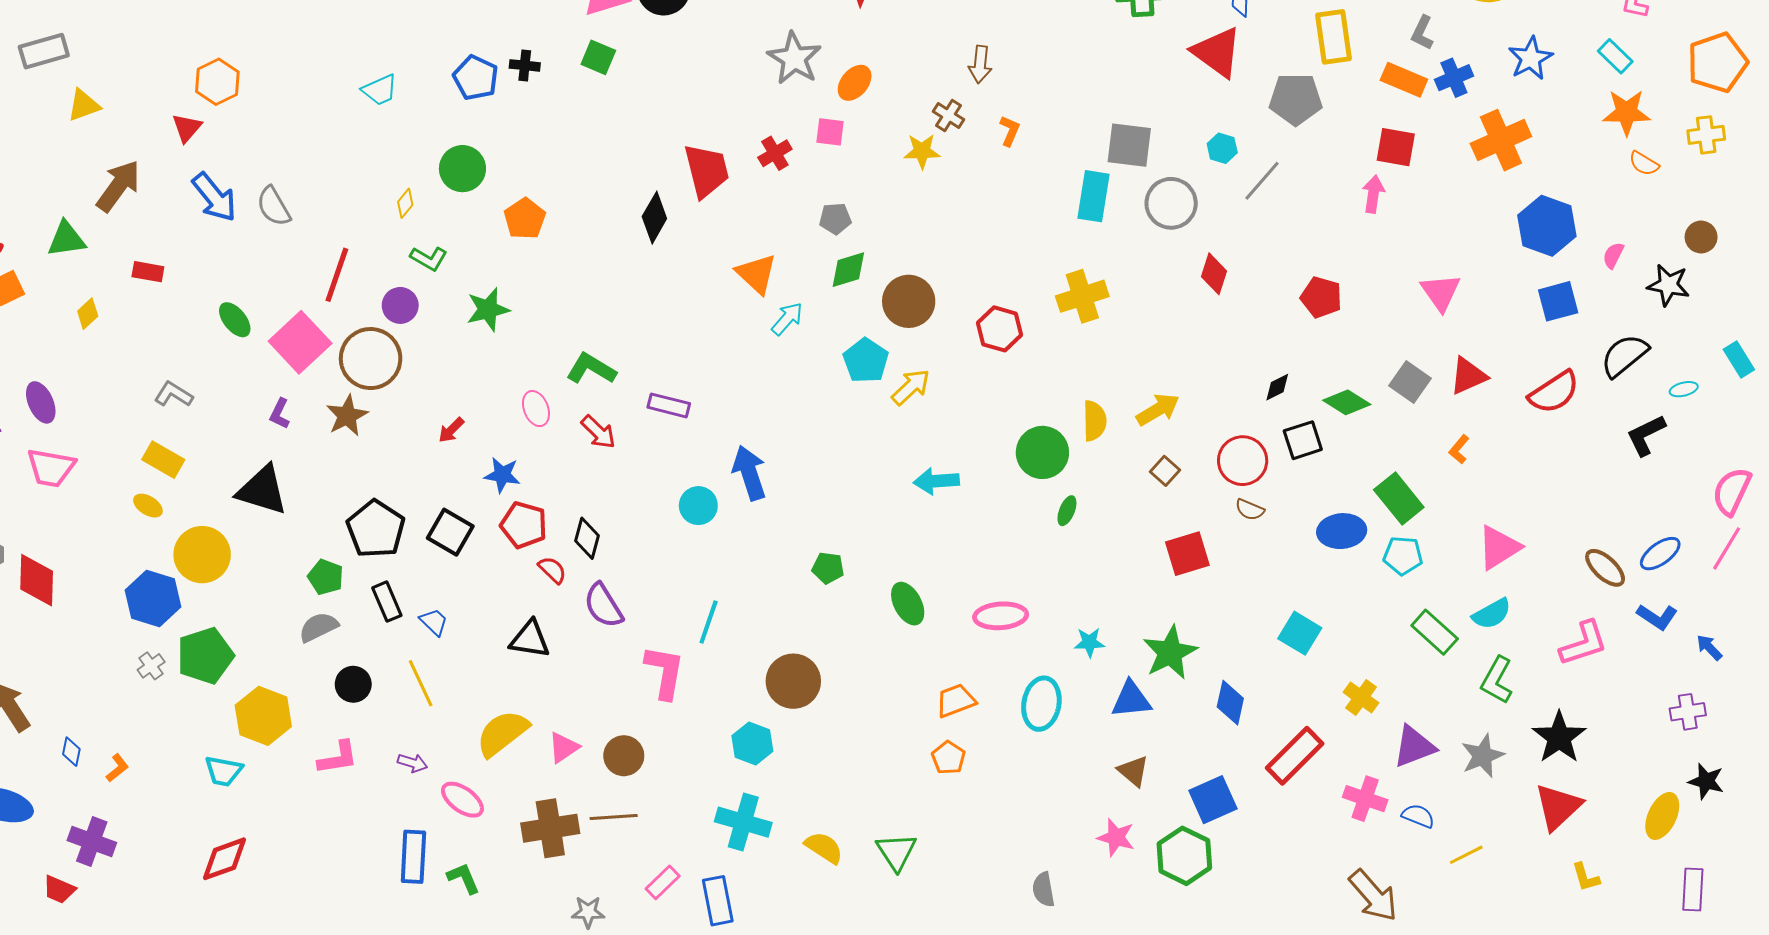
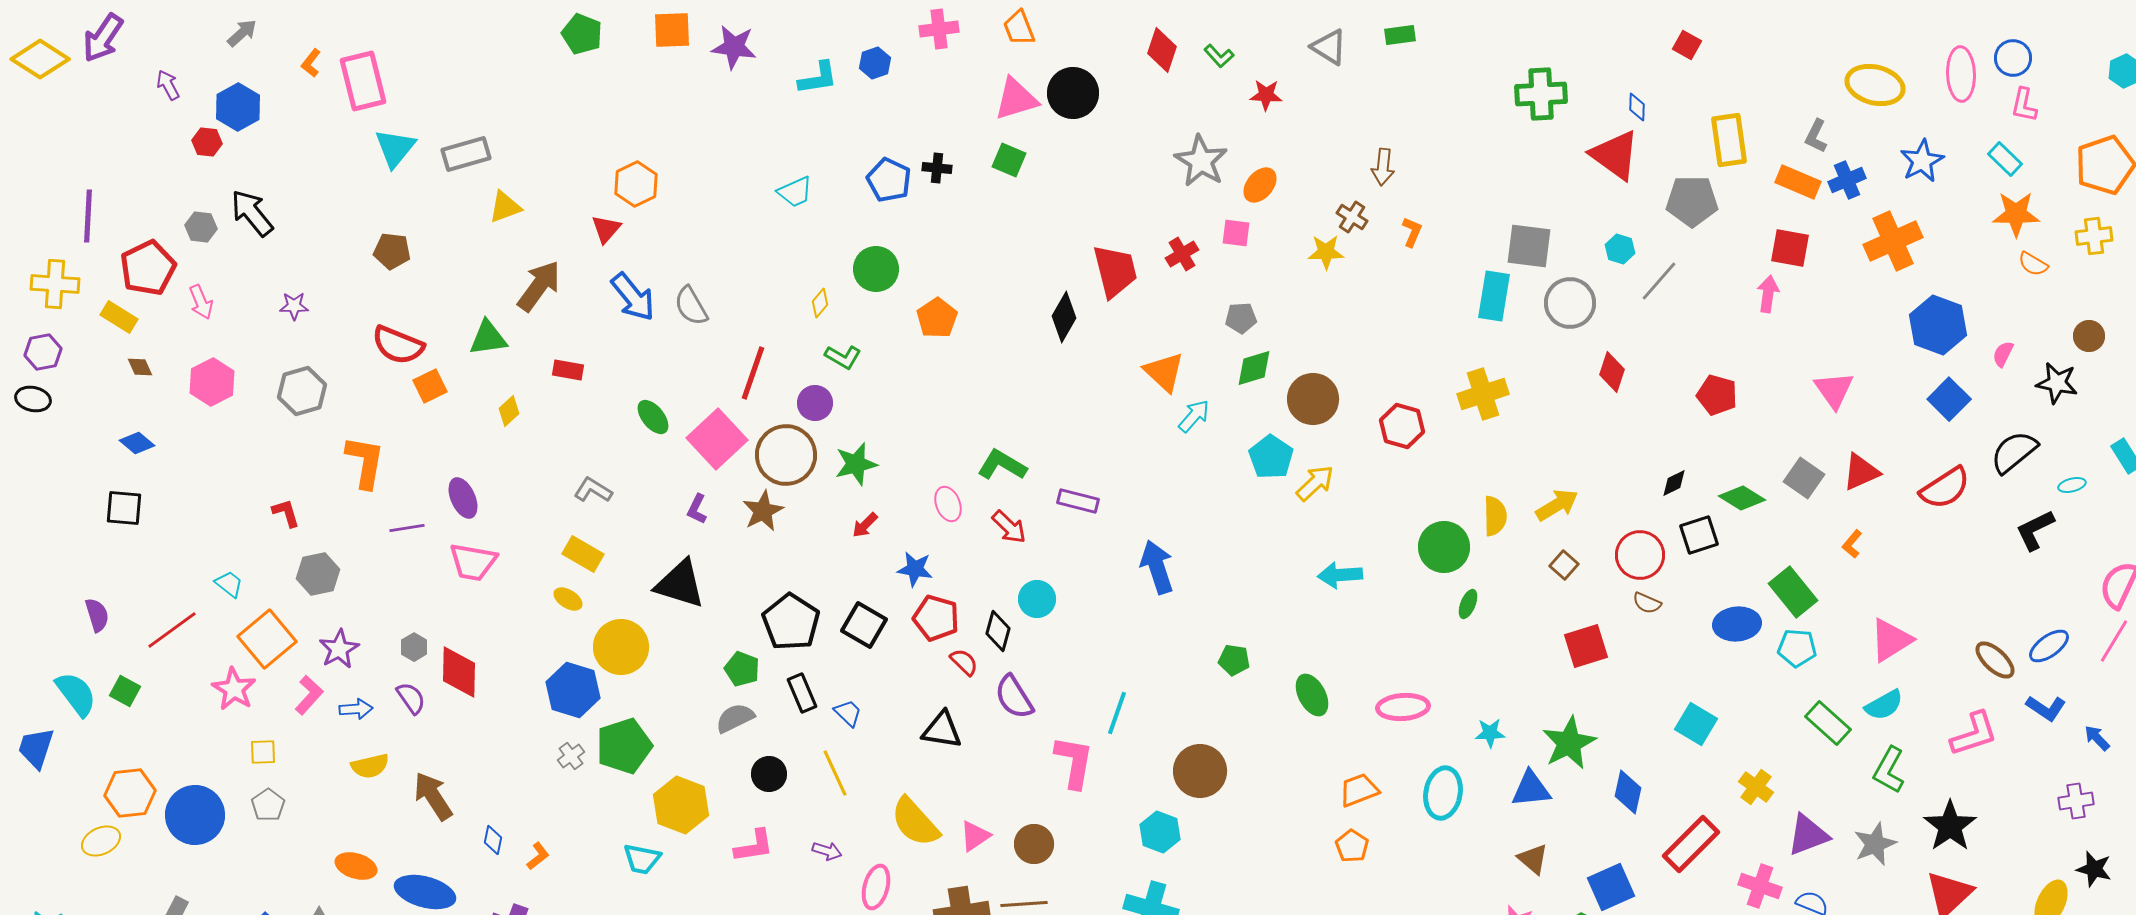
blue square: (1558, 301) -> (1949, 399), turned -30
green star: (488, 310) -> (856, 464), moved
cyan circle: (698, 506) -> (1037, 599), moved
yellow semicircle: (502, 733) -> (915, 822), turned -94
pink ellipse: (462, 800) -> (876, 887), turned 69

